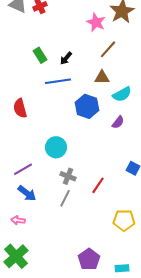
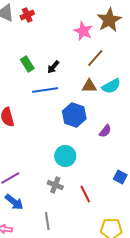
cyan semicircle: (122, 94) -> (111, 86), moved
cyan circle: (56, 147) -> (65, 156), moved
red line: (98, 185) -> (85, 194), turned -60
gray line: (65, 198) -> (47, 221), moved, turned -36

